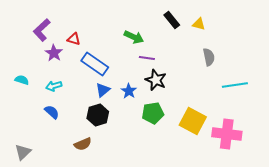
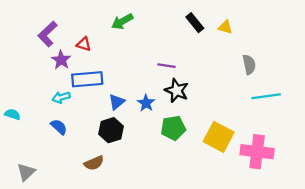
green arrow: (134, 37) -> (122, 21), moved, turned 126
gray semicircle: (209, 57) -> (249, 64), moved
blue rectangle: (95, 64) -> (87, 79), moved, turned -40
cyan semicircle: (22, 80) -> (12, 114), moved

